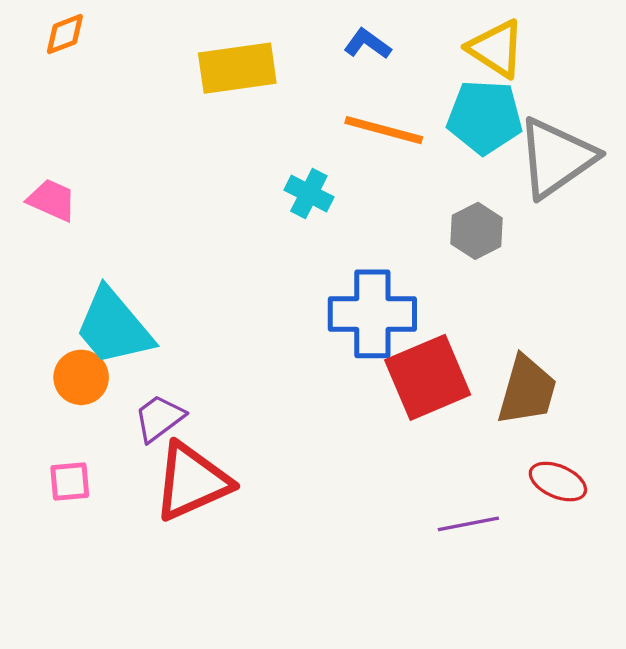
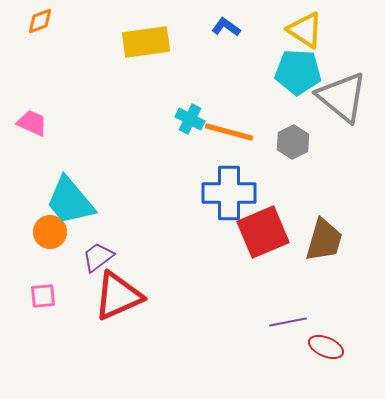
orange line: (384, 130) -> (229, 132), moved
gray triangle: (556, 158) -> (342, 97), turned -46
red ellipse: (558, 482) -> (326, 347), moved

